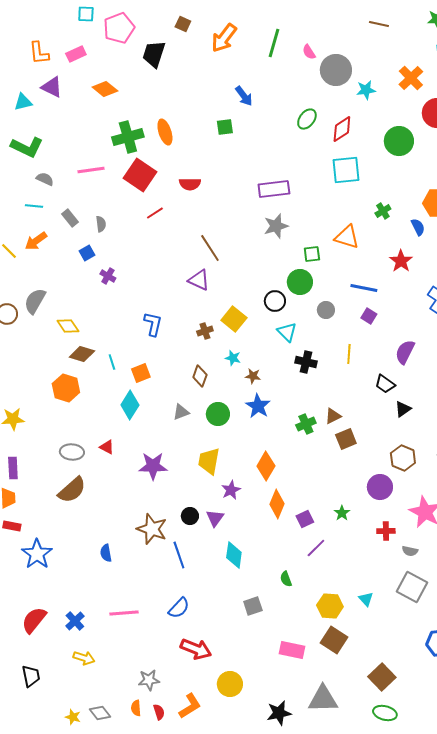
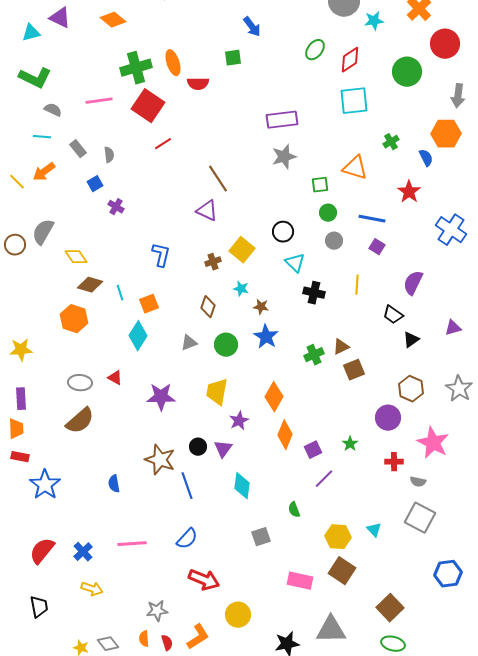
red semicircle: (190, 184) -> (198, 84), moved
green circle: (300, 282) -> (328, 213), moved, size x0.7

